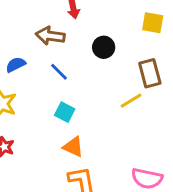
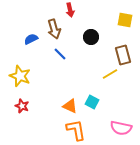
brown arrow: (50, 36) -> (54, 29), turned -114
blue semicircle: (16, 65) -> (31, 39), moved
cyan square: (65, 112) -> (92, 102), moved

